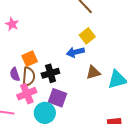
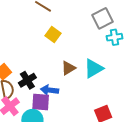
blue arrow: (75, 52) -> (50, 90), moved, turned 36

